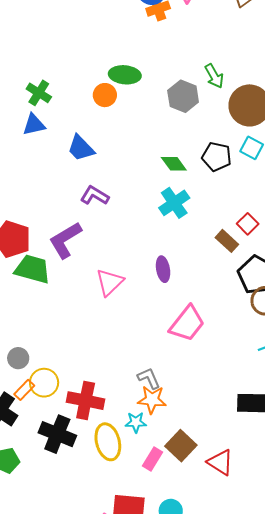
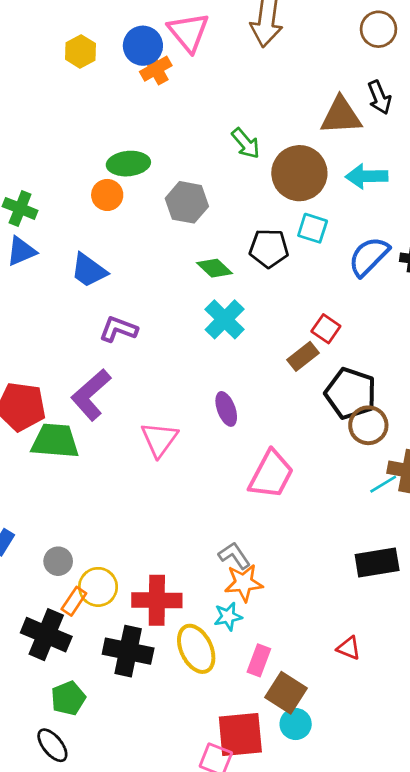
gray hexagon: (183, 96) -> (187, 202), moved
brown rectangle: (227, 241) -> (303, 356), turned -70
brown square: (181, 446) -> (286, 693), moved
red triangle: (220, 462) -> (349, 648), size x0.7

